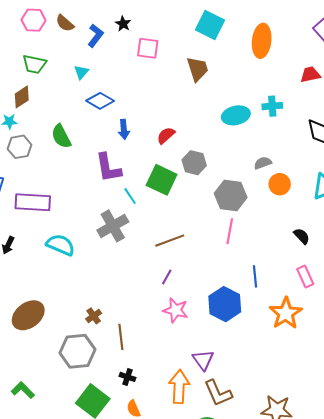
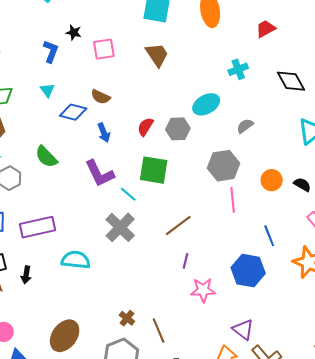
brown semicircle: (65, 23) -> (101, 97), moved
cyan ellipse: (236, 115) -> (206, 104), moved
gray hexagon: (194, 163) -> (178, 129), moved
orange circle: (280, 184) -> (272, 180), moved

